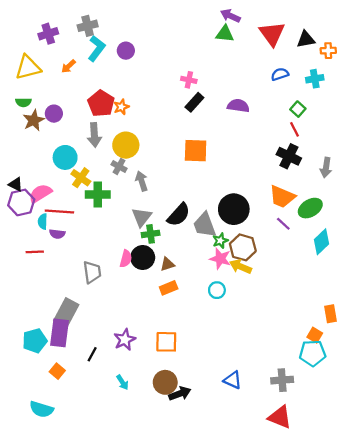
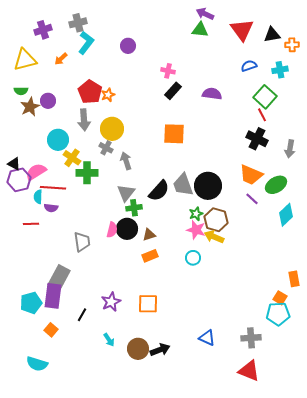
purple circle: (126, 51) -> (128, 46), moved
green square: (298, 109) -> (265, 97), size x1.6
gray trapezoid: (205, 225) -> (183, 185), moved
brown circle: (165, 382) -> (138, 349), moved

